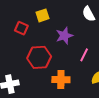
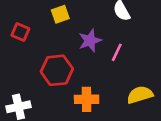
red square: (21, 28) -> (20, 32), moved
pink line: (84, 55) -> (117, 52), moved

